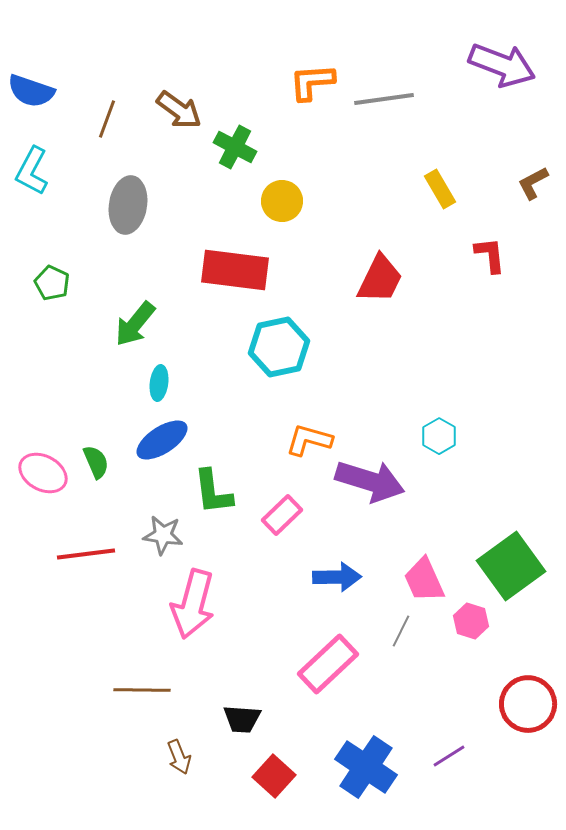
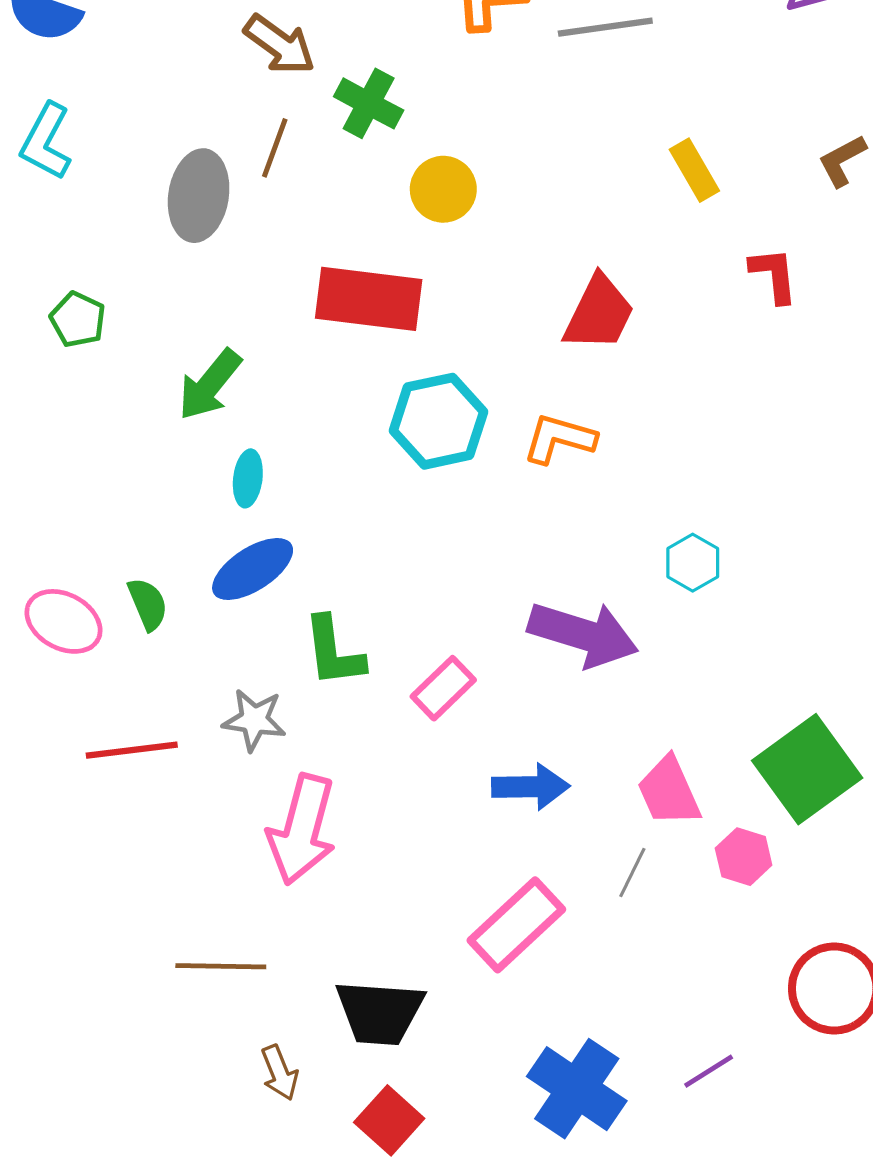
brown line: (107, 119) -> (275, 148), moved
orange L-shape: (309, 440) -> (559, 439), moved
black trapezoid: (242, 719) -> (380, 1012), size x1.5
red square: (274, 776) -> (389, 1120), moved

